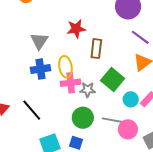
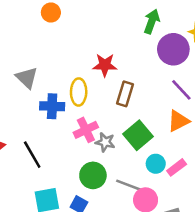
gray triangle: (39, 41) -> (27, 78), moved, turned -30
yellow ellipse: (65, 67) -> (79, 92), moved
pink cross: (71, 83) -> (86, 130), turned -30

